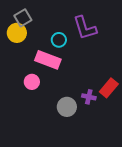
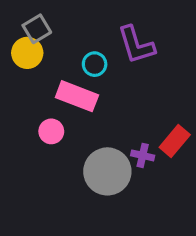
gray circle: (67, 107) -> (107, 171), size x1.5

